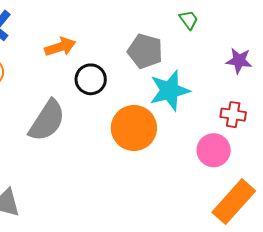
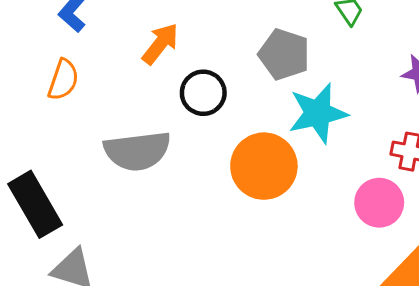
orange arrow: (60, 47) -> (160, 44), turned -36
gray semicircle: (47, 121) -> (137, 151), turned 48

